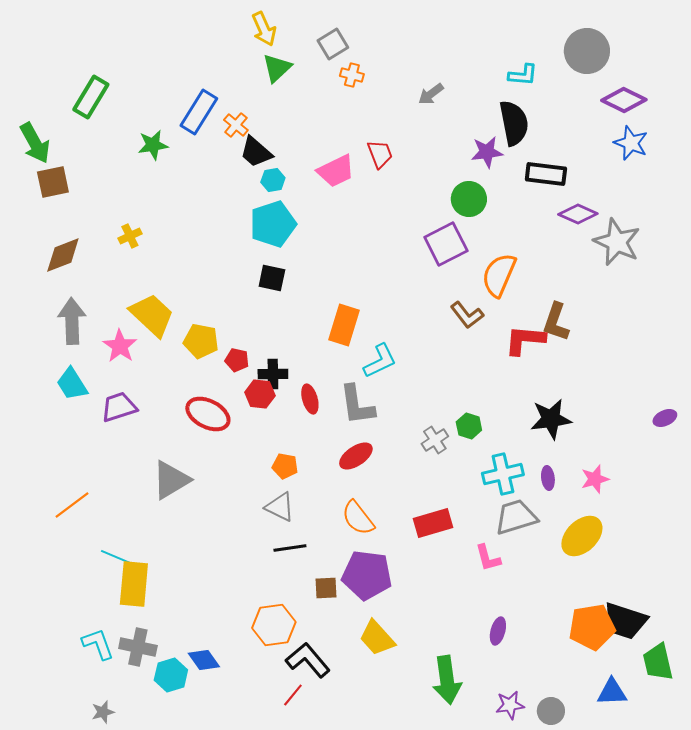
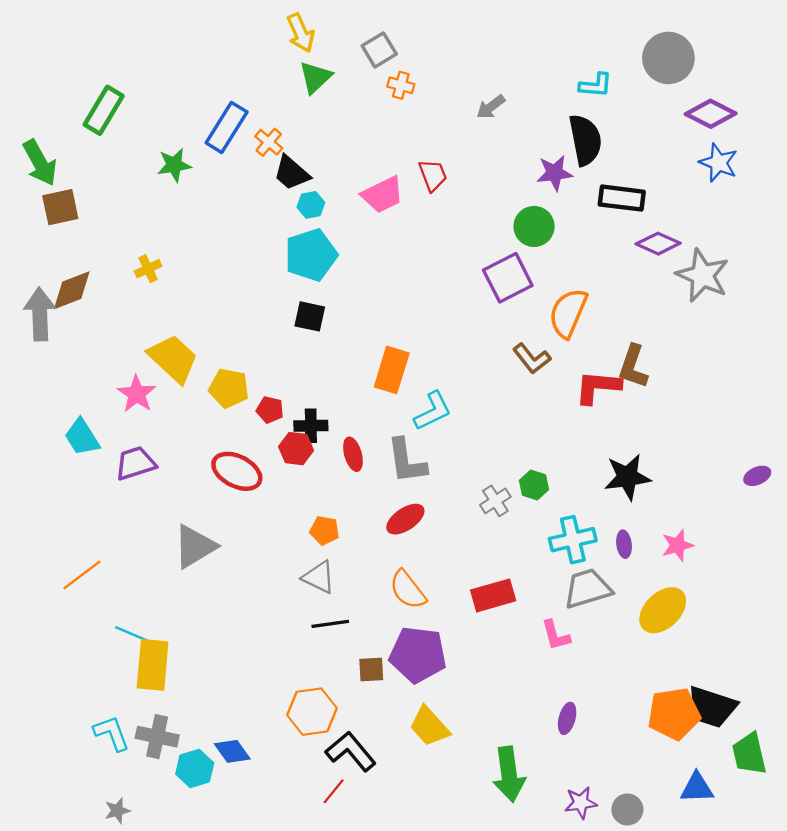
gray arrow: (72, 321) -> (40, 314), moved

